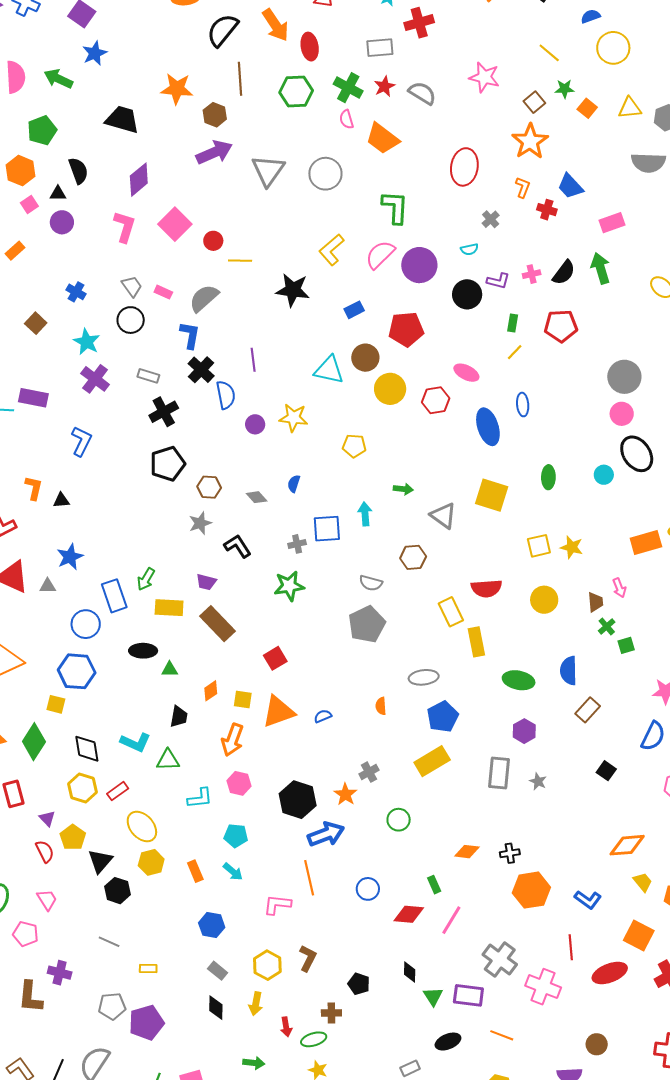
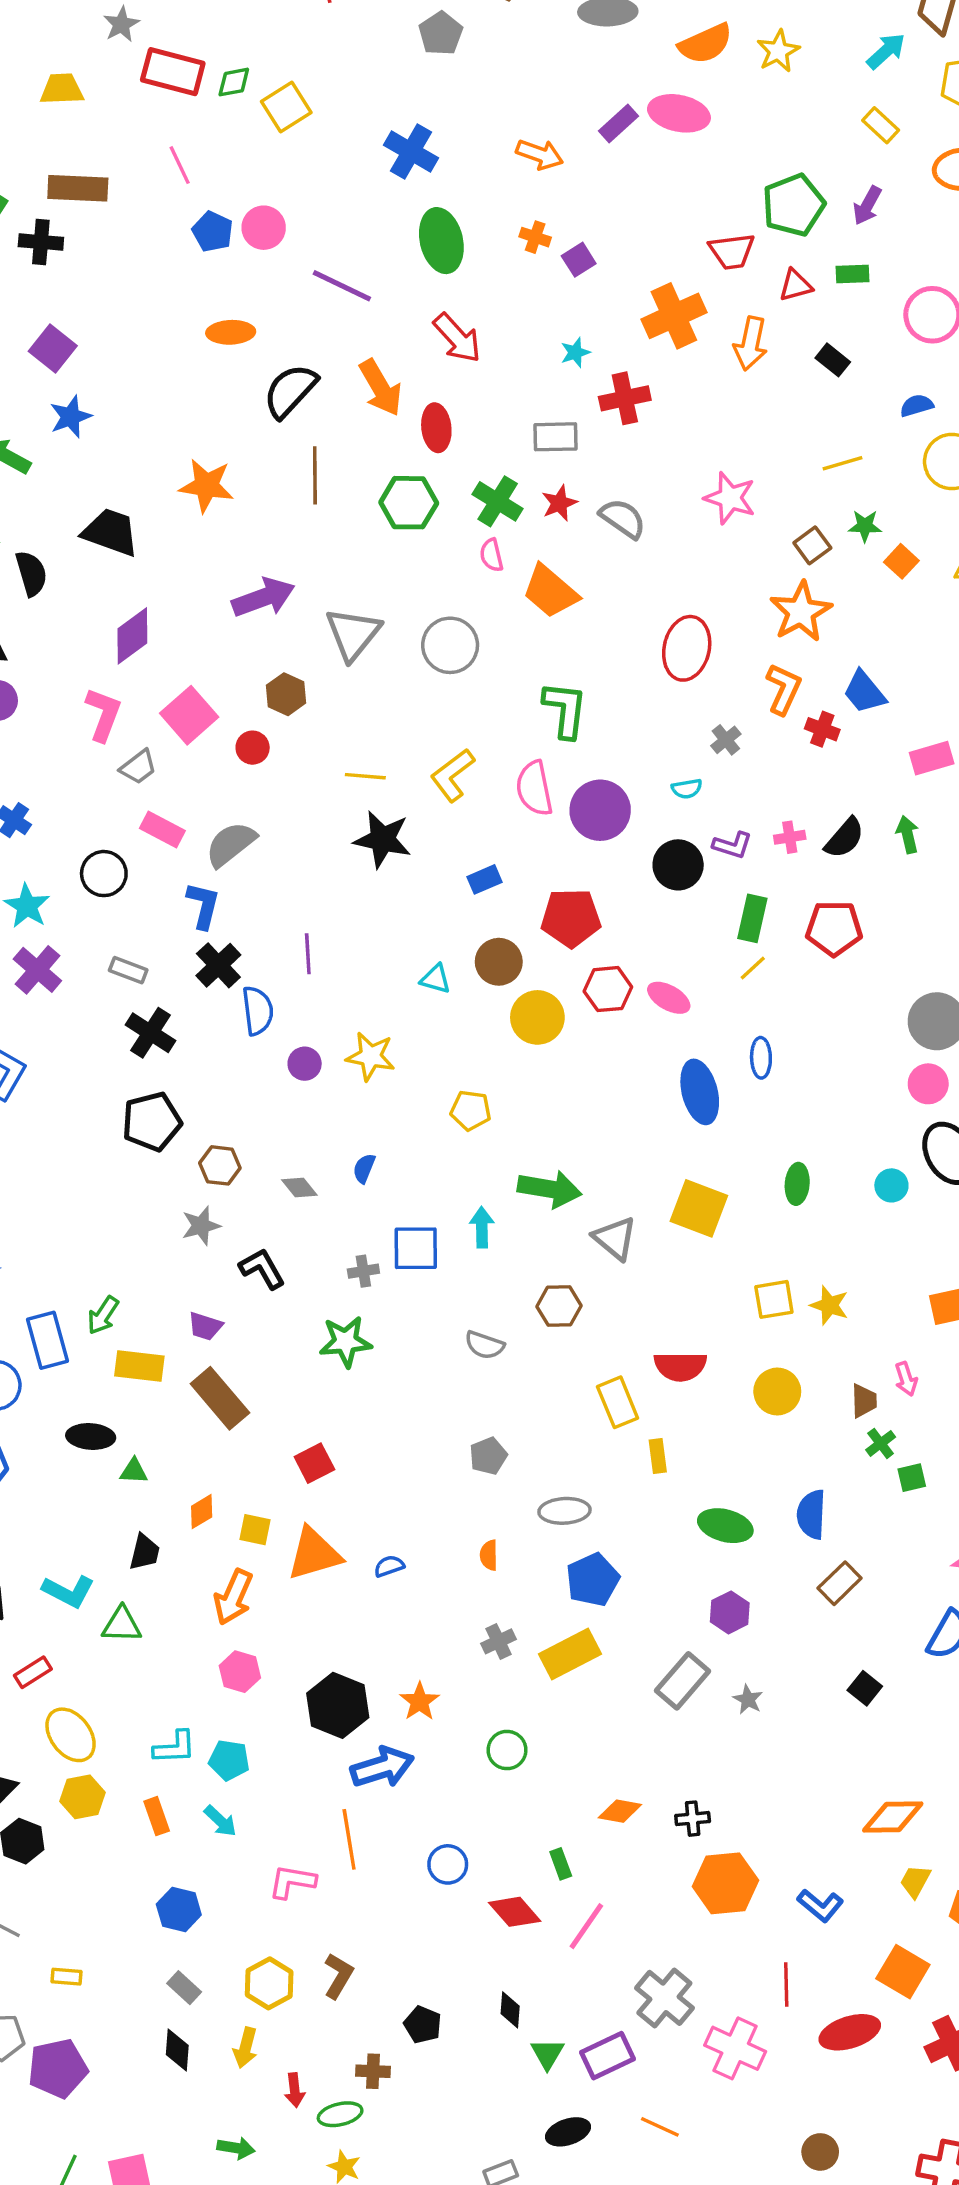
yellow line: (549, 53) -> (843, 463), turned -60
brown hexagon: (215, 115) -> (286, 694), moved
black semicircle: (78, 171) -> (31, 573), moved
orange L-shape: (523, 187) -> (784, 689), size x1.4
pink semicircle: (380, 255) -> (534, 788), turned -60
yellow line: (240, 261) -> (365, 776), moved
green arrow: (601, 268) -> (908, 834), size x0.7
gray trapezoid: (132, 286) -> (138, 767), moved, turned 85
pink rectangle: (163, 292) -> (162, 829), size x1.4
green rectangle: (513, 323) -> (752, 918), size x1.5
cyan triangle: (329, 370) -> (436, 979), size x0.6
red hexagon: (436, 400) -> (608, 989), moved
black cross: (164, 412) -> (151, 1033), turned -32
green arrow: (403, 489) -> (549, 1189), size x1.8
gray pentagon: (367, 624) -> (488, 1456), moved, size x0.6
yellow rectangle: (476, 642) -> (658, 1456), size x0.7
gray cross: (369, 772) -> (498, 1641), moved
gray rectangle: (499, 773) -> (683, 1681), turned 32
cyan L-shape: (200, 798) -> (175, 1747), moved
yellow trapezoid: (643, 882) -> (915, 1881), turned -115
red diamond: (409, 914) -> (515, 1912), turned 40
purple rectangle: (468, 995) -> (608, 2056), turned -36

